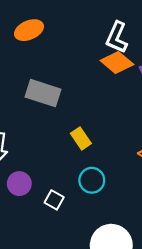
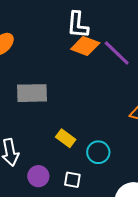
yellow rectangle: (81, 138) -> (66, 138), moved

